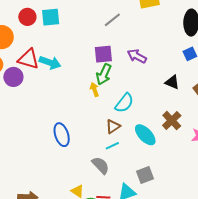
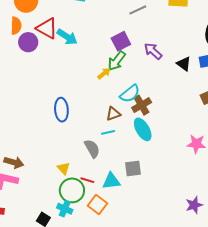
purple square: (103, 54) -> (121, 41), turned -36
black triangle: (172, 82) -> (184, 64), moved
yellow arrow: (94, 89) -> (104, 73), turned 56
brown cross: (172, 121) -> (142, 105), moved

